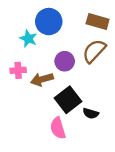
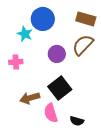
brown arrow: (42, 79) -> (30, 98), moved
black semicircle: (91, 113) -> (77, 121), moved

